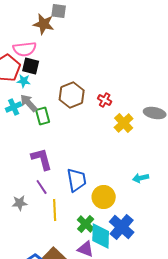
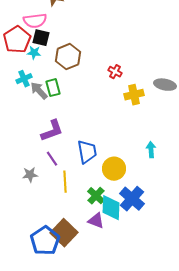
brown hexagon: (72, 95) -> (68, 57), moved
gray arrow: (29, 103) -> (39, 91), moved
yellow cross: (124, 123) -> (134, 95), turned 30
purple L-shape: (42, 159) -> (52, 131), turned 85
cyan arrow: (141, 178) -> (151, 150), turned 98

